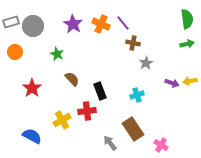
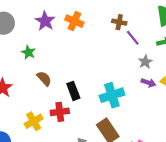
purple line: (123, 23) -> (133, 38), moved
brown cross: (133, 43) -> (119, 22), moved
gray star: (146, 63) -> (145, 62), moved
cyan cross: (137, 95) -> (112, 95), size x1.6

